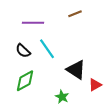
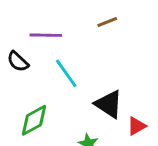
black semicircle: (23, 51) -> (18, 62), moved

